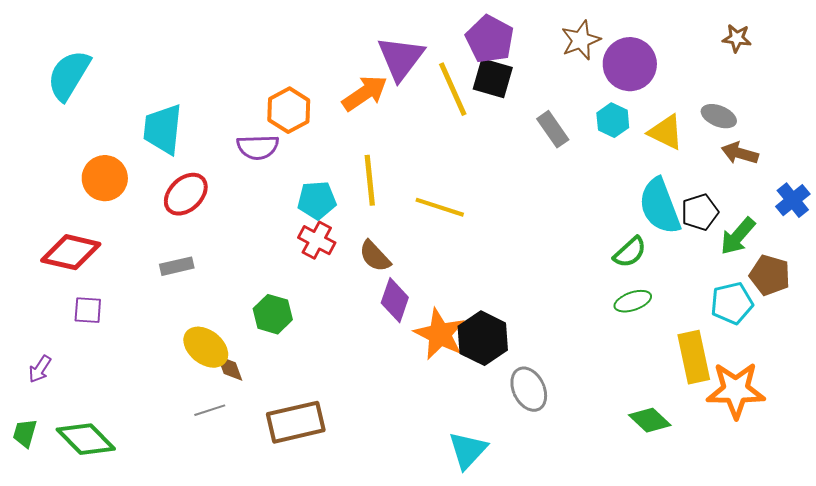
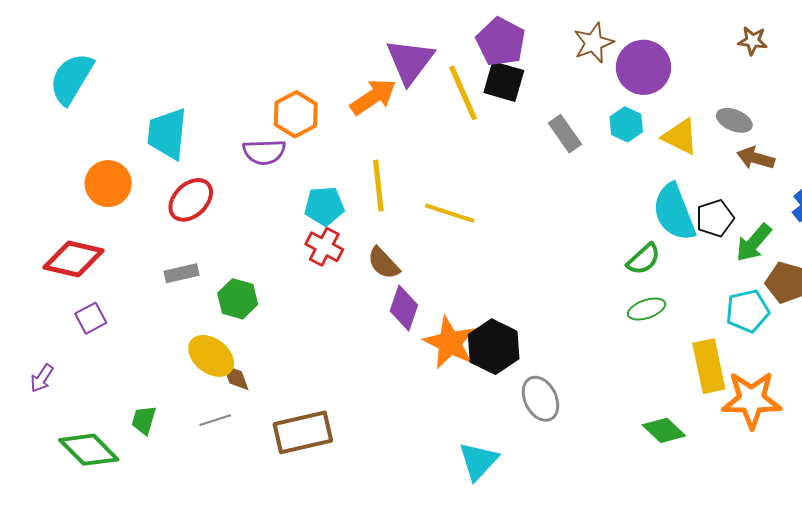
purple square: (88, 310) -> (91, 318), turned -32
green hexagon: (273, 314) -> (238, 299), moved
green trapezoid: (25, 433) -> (144, 420), moved

